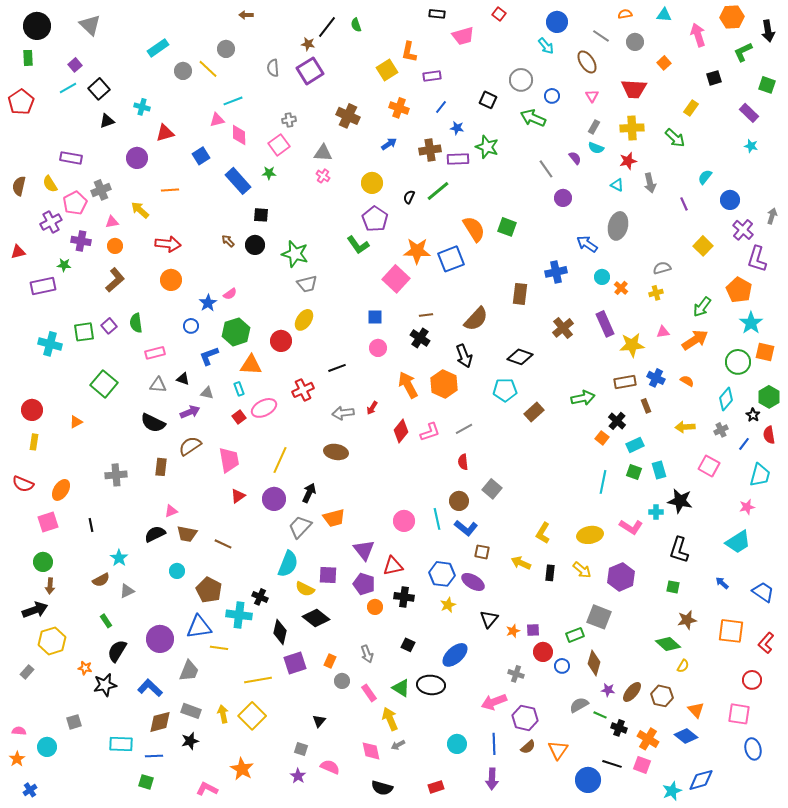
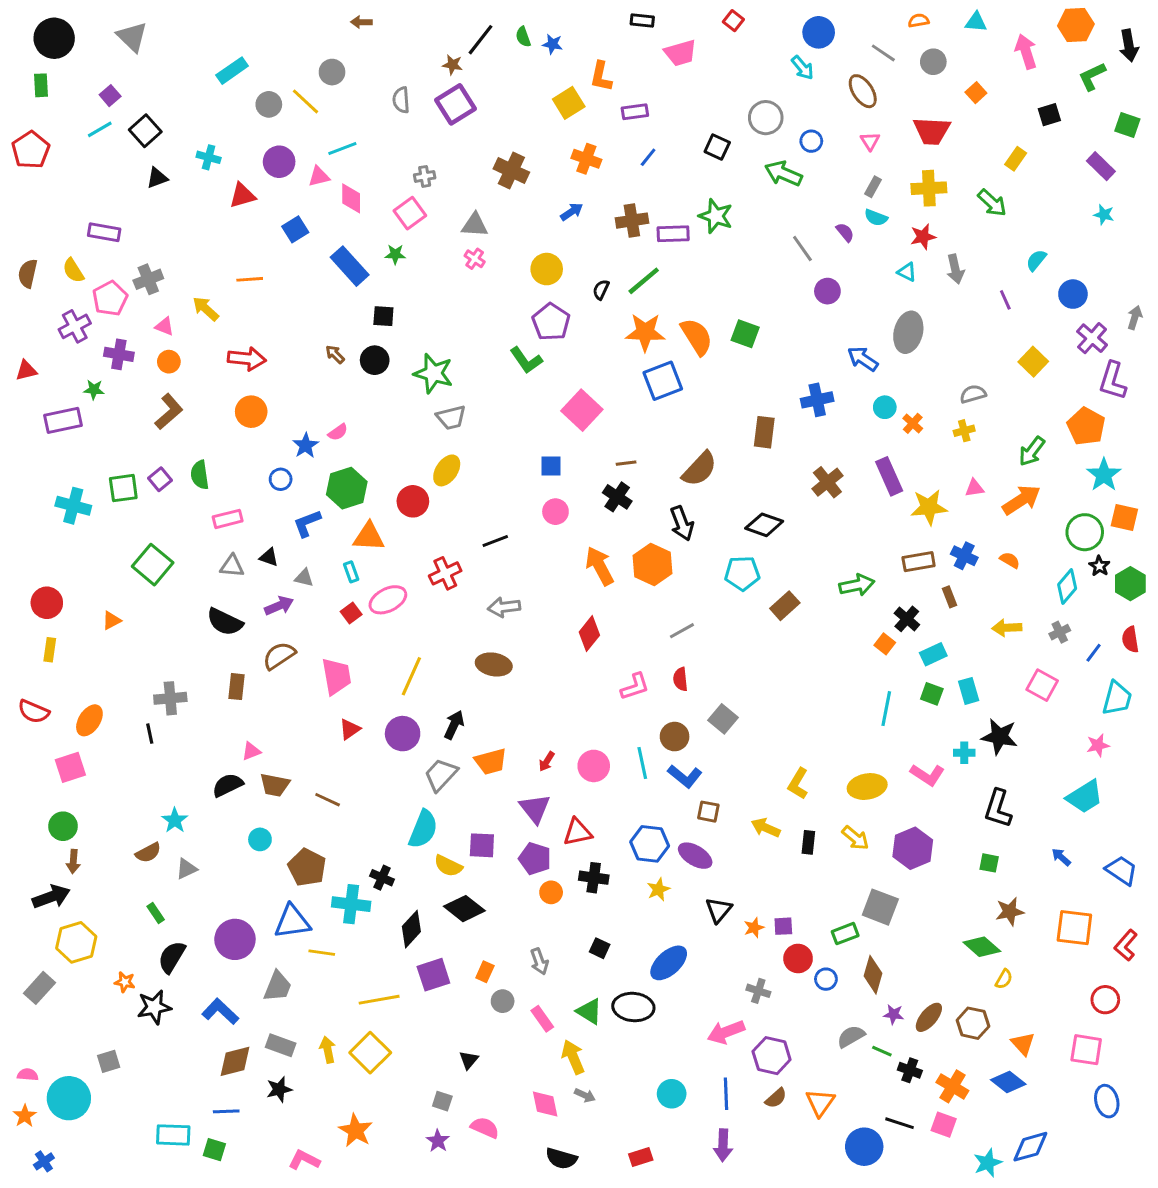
blue star: (457, 128) -> (553, 44), moved
purple circle: (137, 158) -> (279, 162), moved
pink triangle: (112, 222) -> (164, 326), turned 32
orange star: (417, 251) -> (645, 332), moved
red arrow: (372, 408) -> (547, 762), moved
black star: (753, 415) -> (1099, 566), moved
pink L-shape: (430, 432) -> (635, 687), moved
black line: (91, 525) -> (150, 734), moved
black diamond: (280, 632) -> (411, 929), turned 30
gray rectangle: (27, 672) -> (39, 988), size x1.5
cyan rectangle: (121, 744) -> (173, 1135), moved
gray arrow: (398, 745) -> (585, 1095), turned -128
cyan circle: (47, 747) -> (69, 1098), size x1.5

